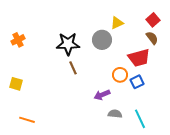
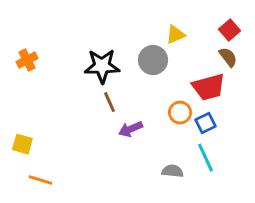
yellow square: (16, 84) -> (22, 144), moved
purple arrow: (102, 95) -> (131, 129), moved
cyan line: (140, 119) -> (206, 158), moved

